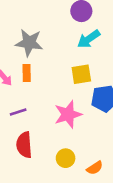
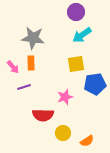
purple line: (18, 112) -> (24, 87), moved
pink star: (68, 114) -> (65, 97), size x0.7
red semicircle: (24, 145) -> (43, 115), moved, turned -85

